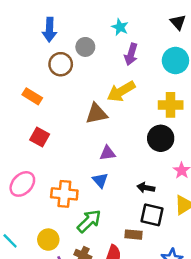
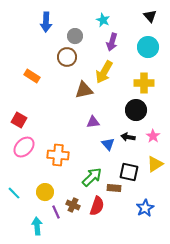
brown circle: (61, 64) -> (67, 57), moved
yellow arrow: (121, 91) -> (104, 72), turned -30
red square: (40, 137) -> (19, 120), moved
blue triangle: (100, 180) -> (108, 144), moved
black arrow: (146, 188) -> (128, 137), moved
green arrow: (89, 221) -> (92, 177), moved

